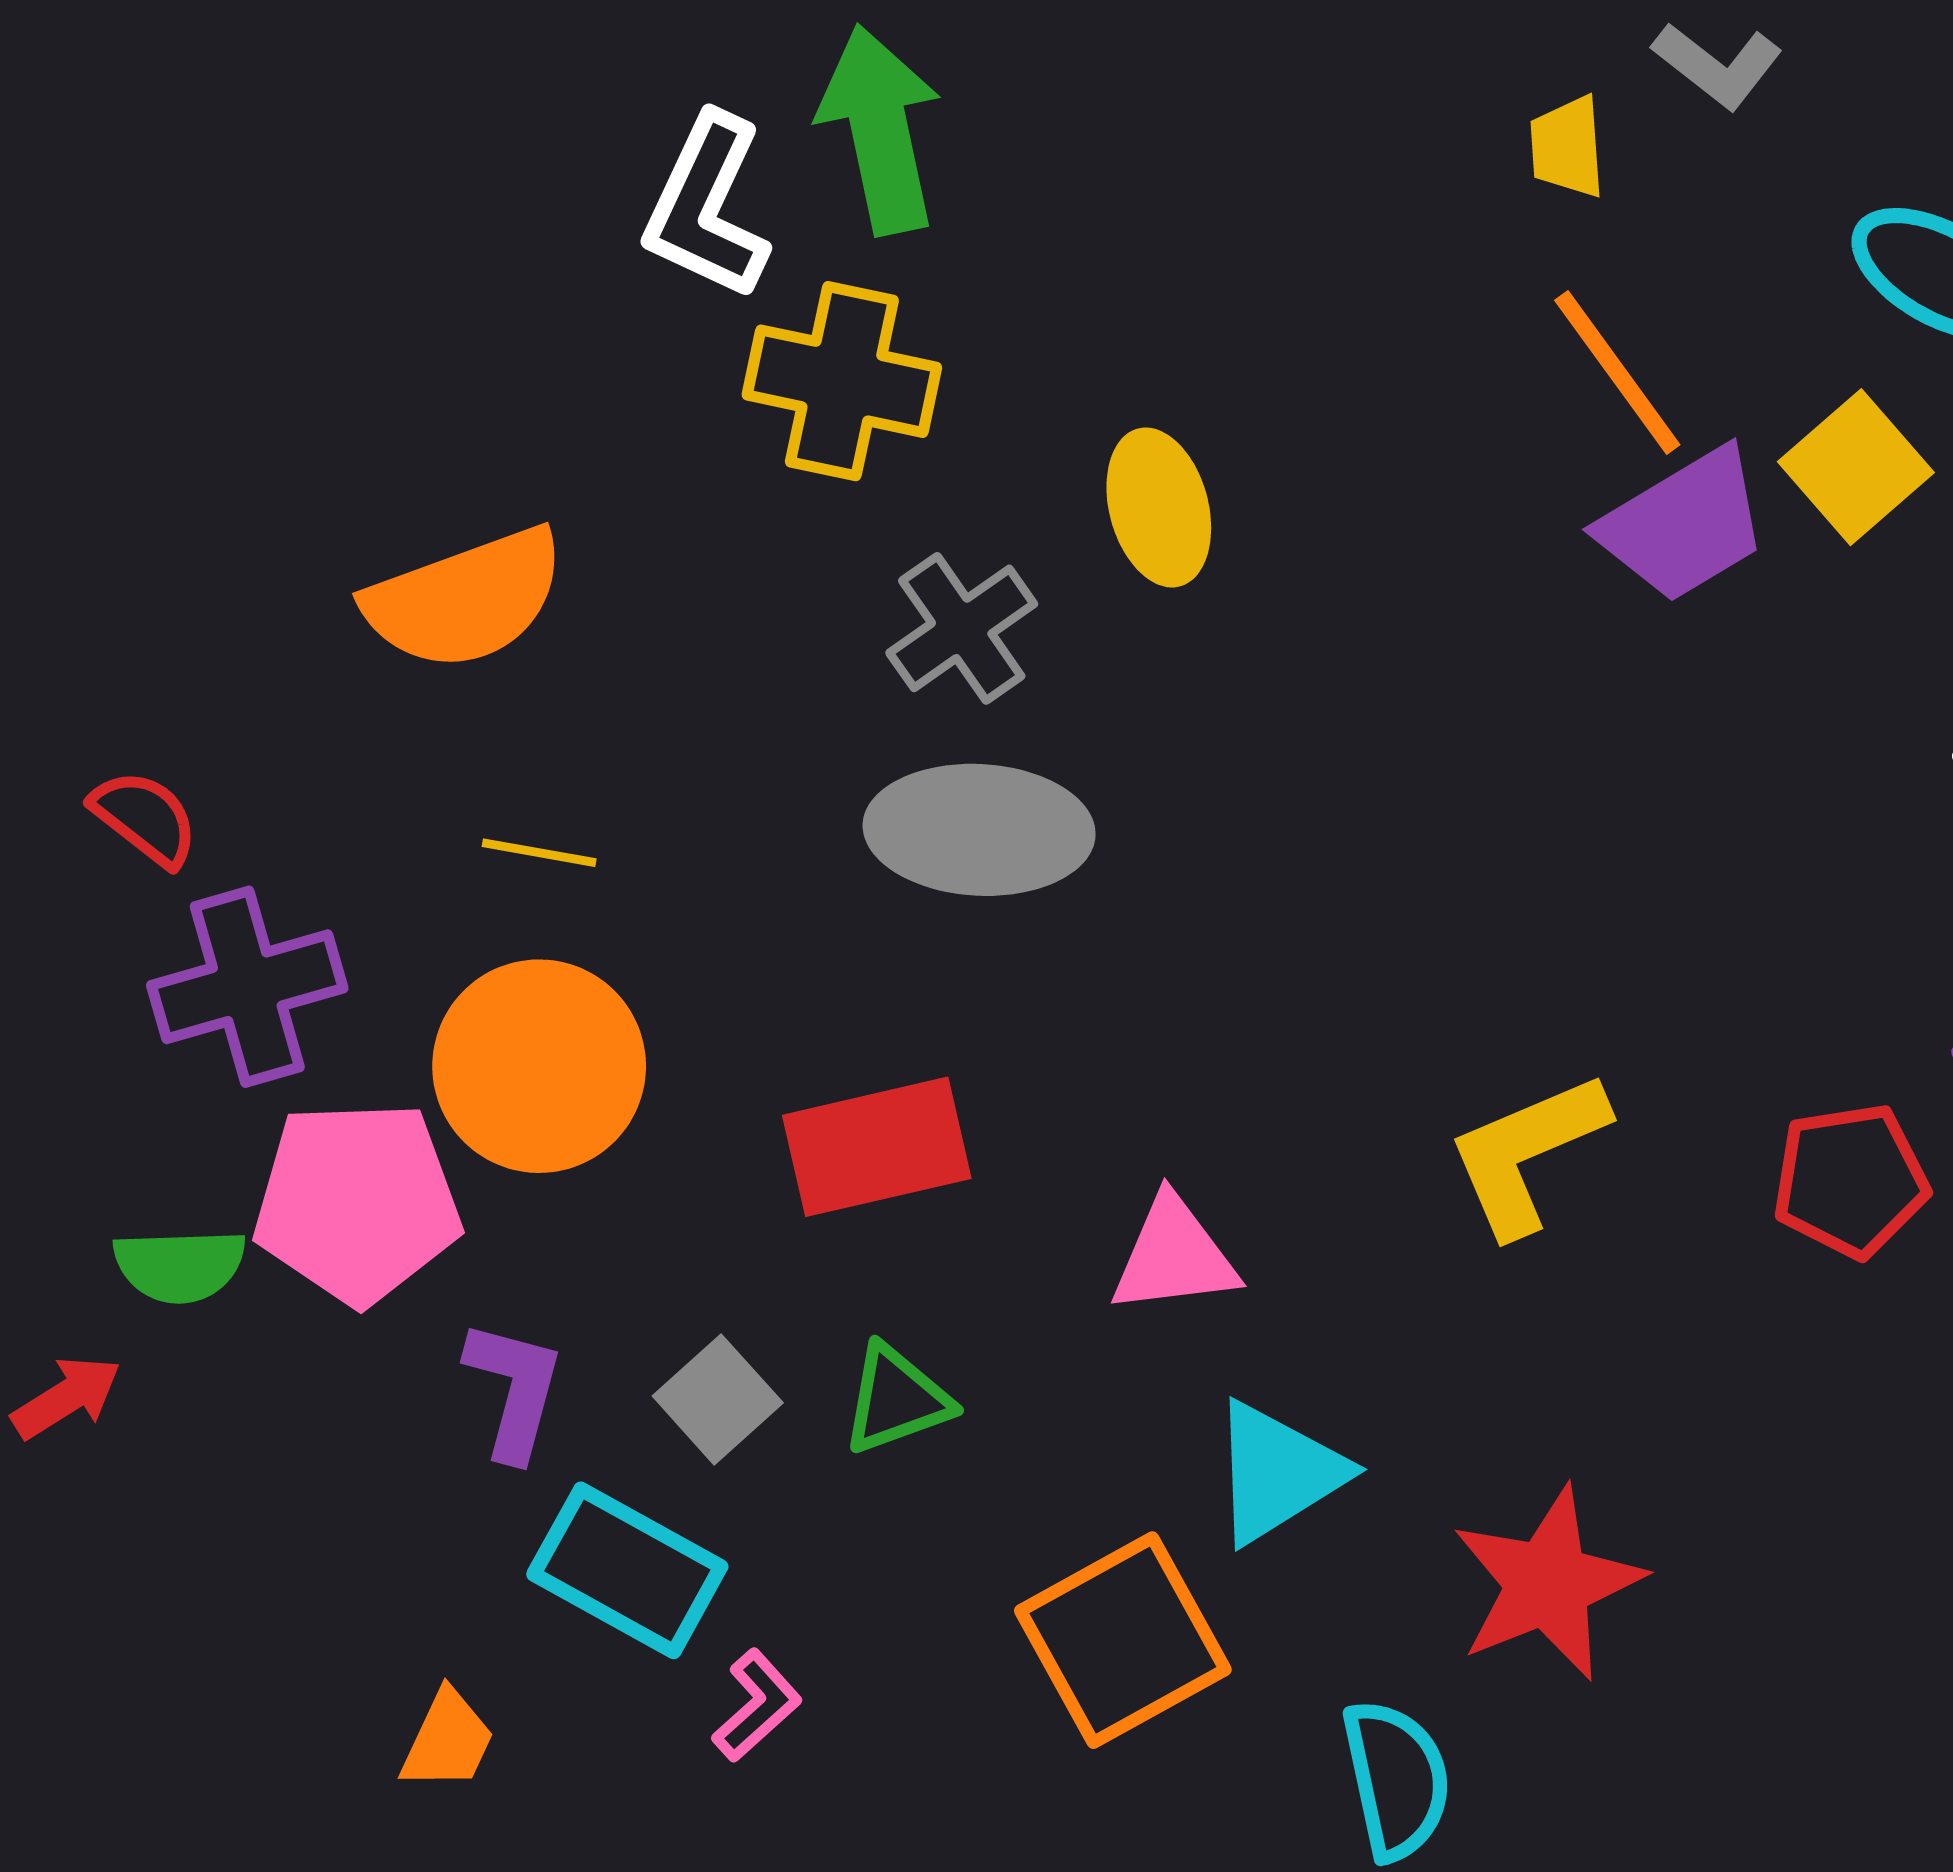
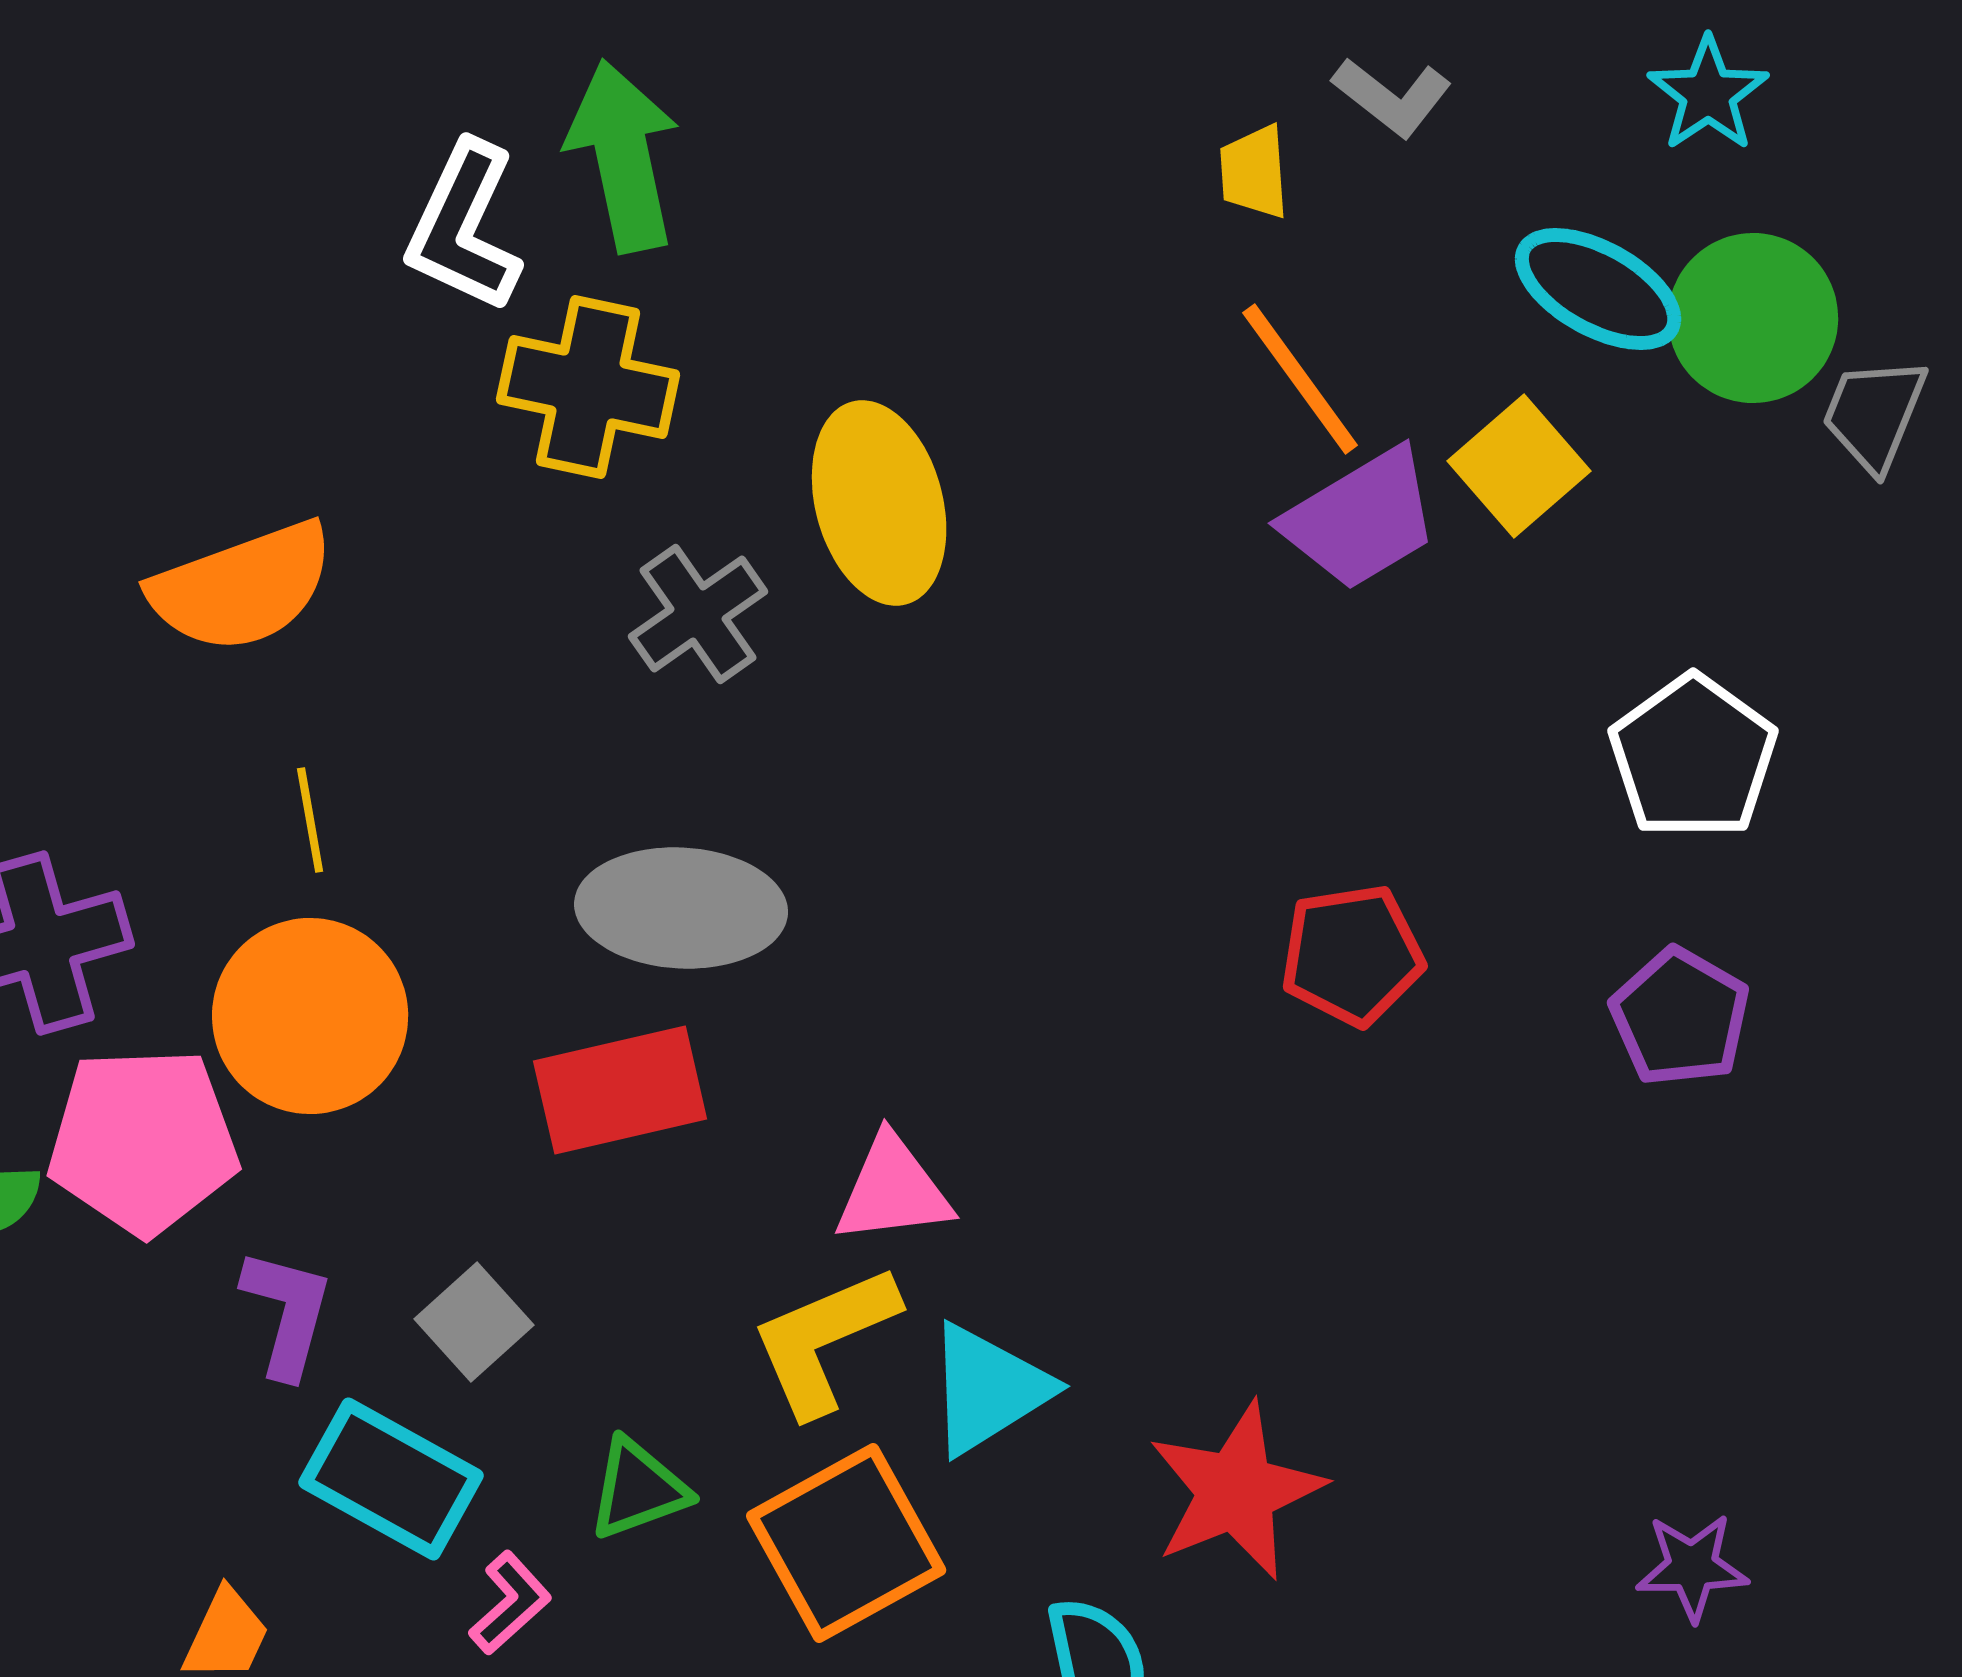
yellow ellipse: (1159, 507) -> (879, 503), size x1.4
gray ellipse: (979, 830) -> (681, 908), moved
yellow line: (539, 853) -> (310, 820), turned 70
yellow L-shape: (1527, 1153) -> (824, 1340), moved
red pentagon: (1850, 1181) -> (1352, 955), moved
green triangle: (896, 1399) -> (638, 1489), moved

